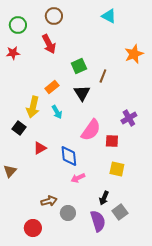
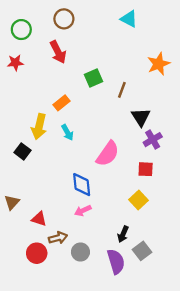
black triangle: (82, 93) -> (141, 117), moved
red square: (112, 141) -> (146, 169), moved
red triangle: (40, 148) -> (39, 219), moved, turned 48
yellow square: (117, 169) -> (138, 200), turned 35
pink arrow: (78, 178) -> (83, 211), moved
red circle: (33, 228) -> (37, 253), moved

